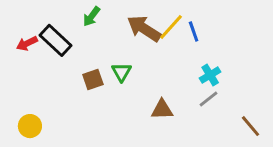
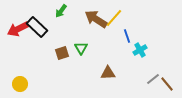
blue line: (194, 31) -> (127, 36), moved
red arrow: (27, 43) -> (18, 29), size x1.5
gray line: (209, 99) -> (153, 79), moved

